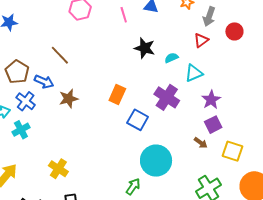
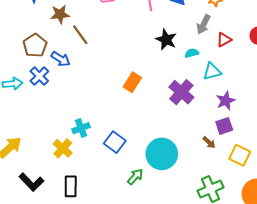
gray arrow: (209, 17) -> (203, 24), moved
brown star: (69, 99) -> (60, 14), moved
blue square: (138, 120) -> (115, 142), moved
cyan cross: (21, 130) -> (81, 128), moved

